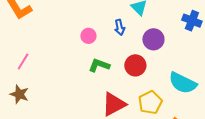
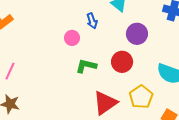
blue arrow: (120, 27) -> (92, 21), moved

